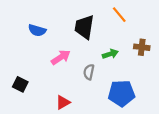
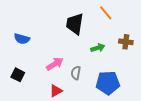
blue semicircle: (37, 30) -> (22, 39), moved
pink arrow: (61, 57) -> (55, 64), moved
gray semicircle: (89, 72) -> (76, 73), moved

